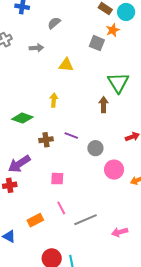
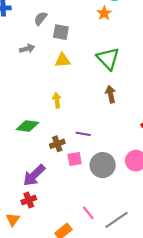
gray square: (97, 43) -> (61, 32), moved
green triangle: (118, 83) -> (108, 59), moved
gray circle: (95, 148) -> (103, 165), moved, size x1.5
pink square: (57, 179) -> (75, 159), moved

